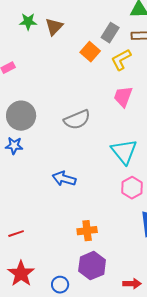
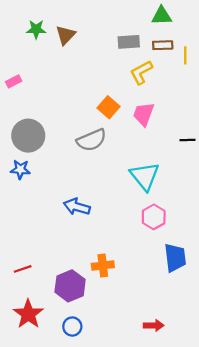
gray rectangle: (110, 33) -> (129, 42), turned 54
orange square: (90, 52) -> (108, 107), moved
purple hexagon: (92, 266) -> (70, 286), moved

